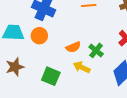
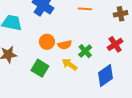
orange circle: (39, 36) -> (47, 42), moved

